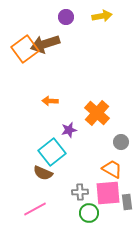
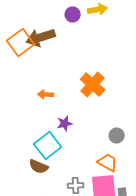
purple circle: (66, 17) -> (73, 14), moved
orange cross: (97, 113) -> (93, 84), moved

